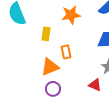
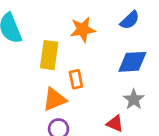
yellow rectangle: (46, 34) -> (49, 55), size x1.5

